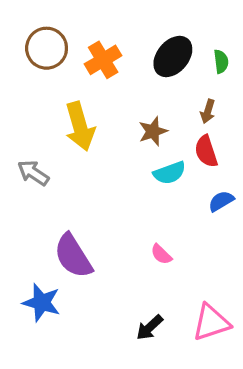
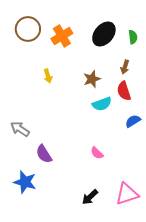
yellow arrow: (80, 126) -> (48, 76), size x0.5
gray arrow: (33, 173) -> (20, 129), moved
purple semicircle: (73, 256) -> (44, 154), size x0.7

